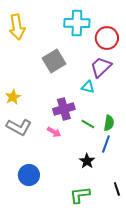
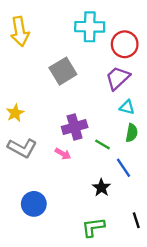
cyan triangle: (88, 87) -> (127, 107), moved
green semicircle: (109, 123) -> (132, 133), moved
blue line: (106, 144) -> (124, 168), turned -54

